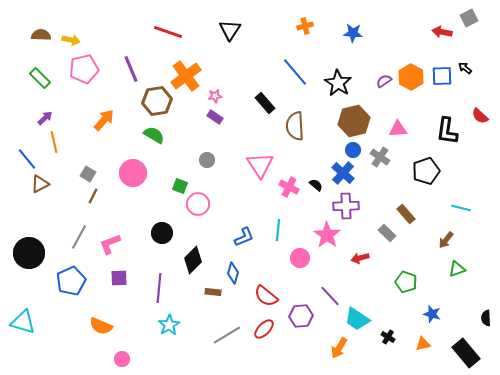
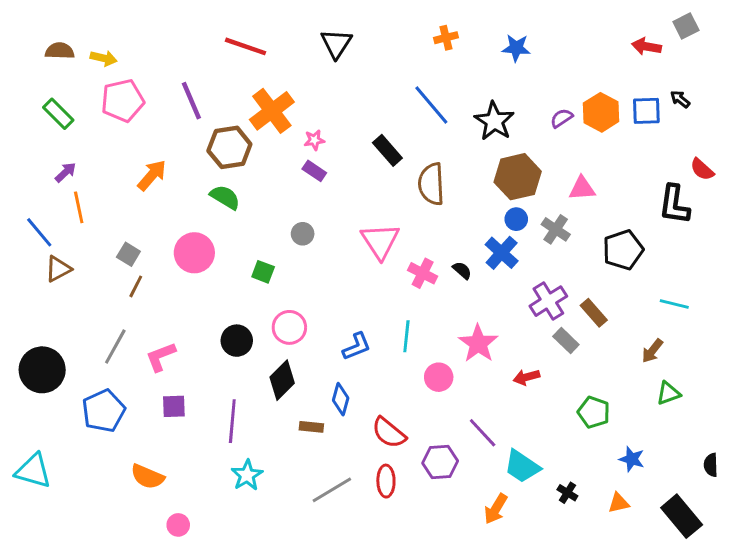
black L-shape: (447, 131) -> (674, 204), moved
pink circle: (198, 204) -> (289, 327), moved
purple cross: (346, 206) -> (548, 301), moved, turned -30
red ellipse: (264, 329) -> (386, 481), turned -45

